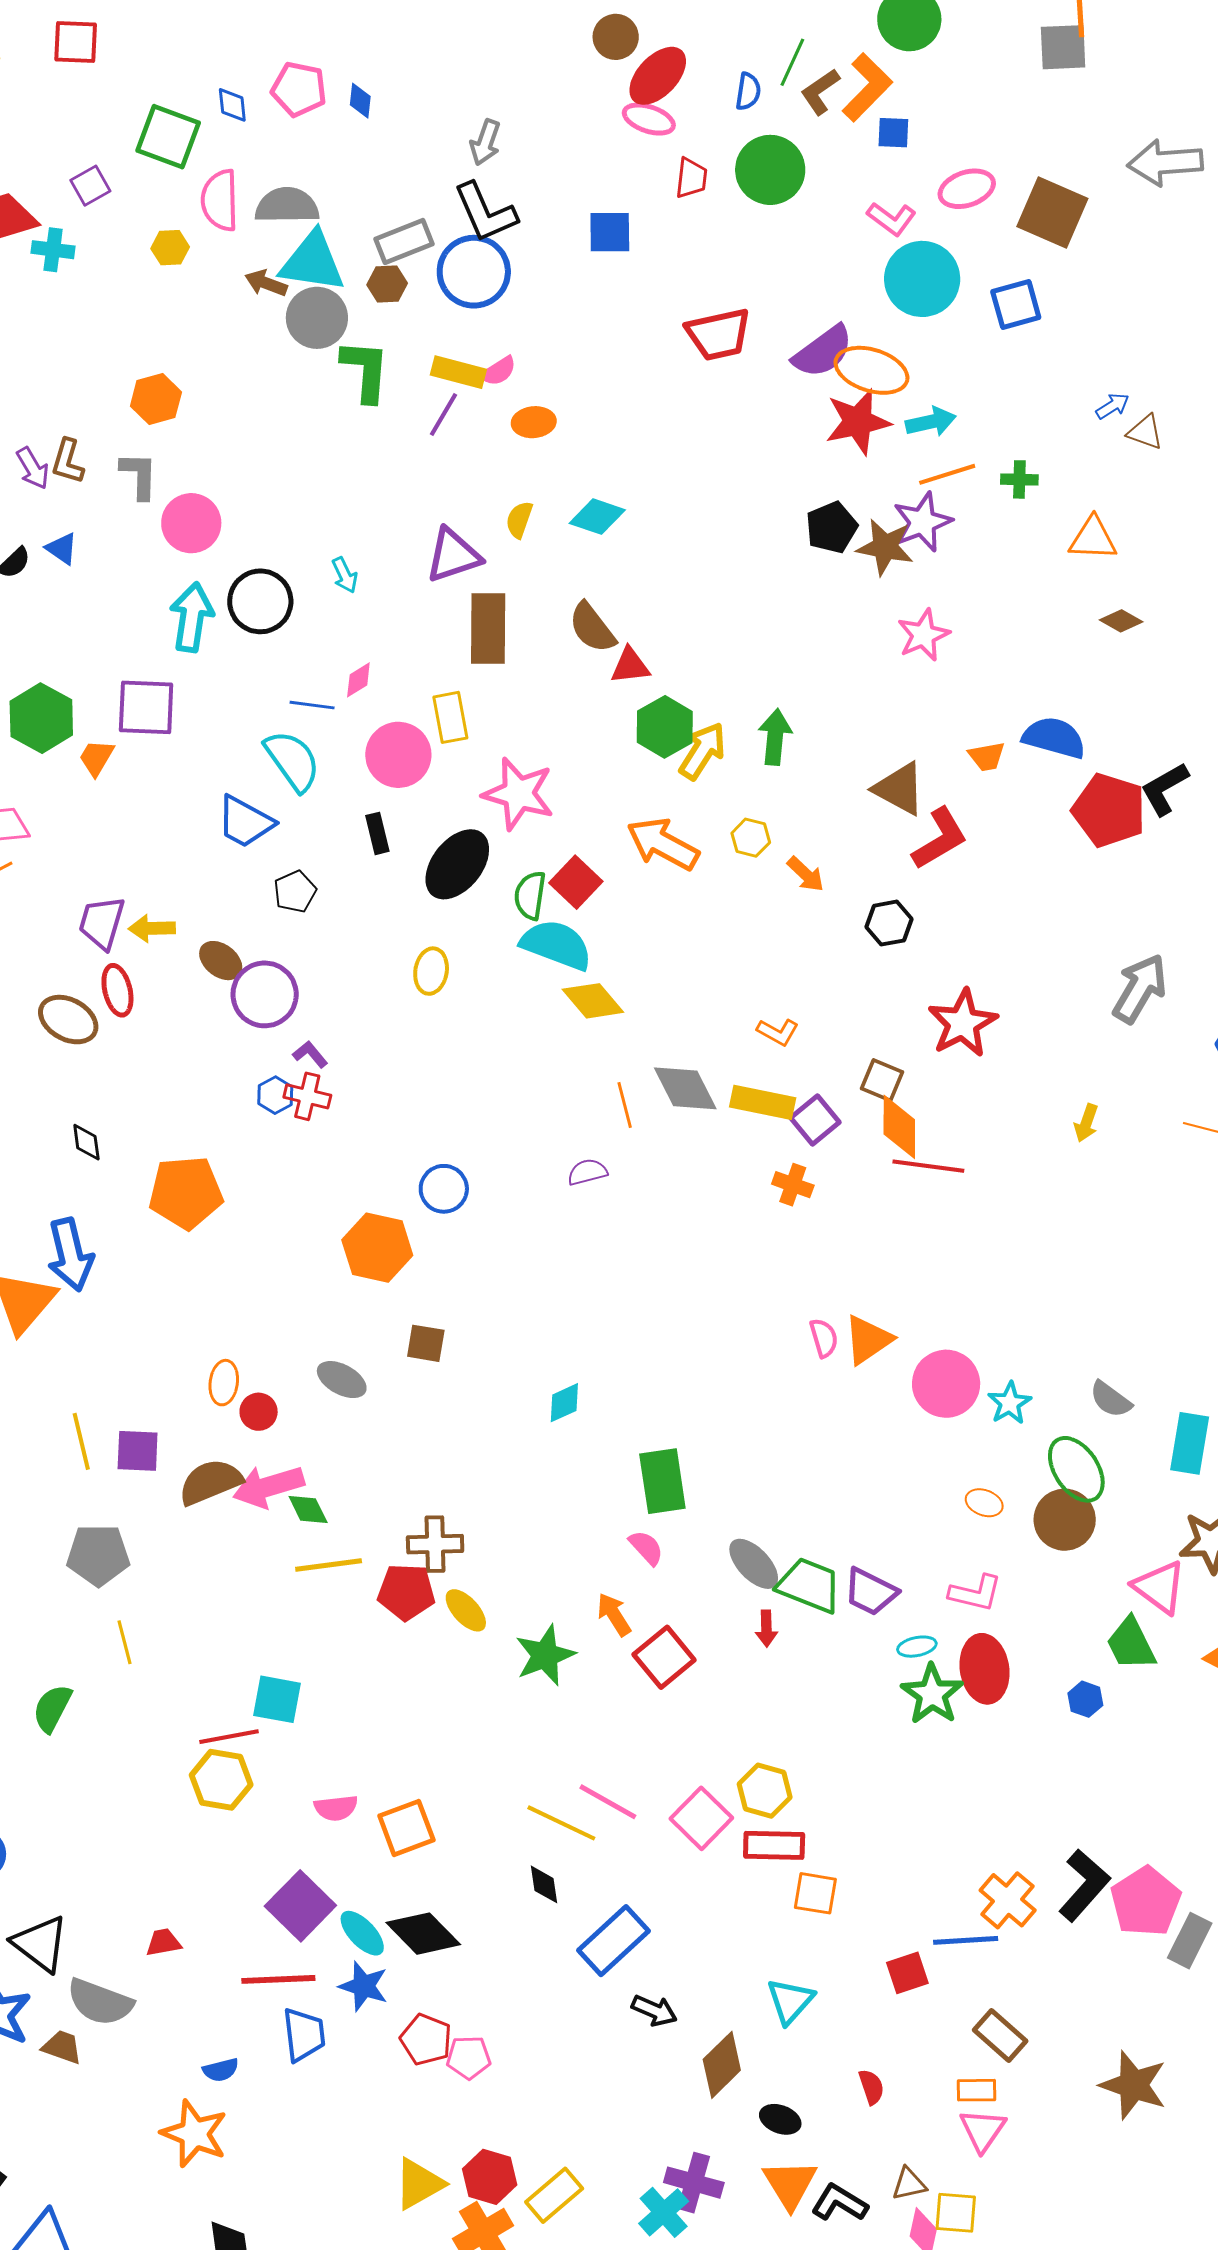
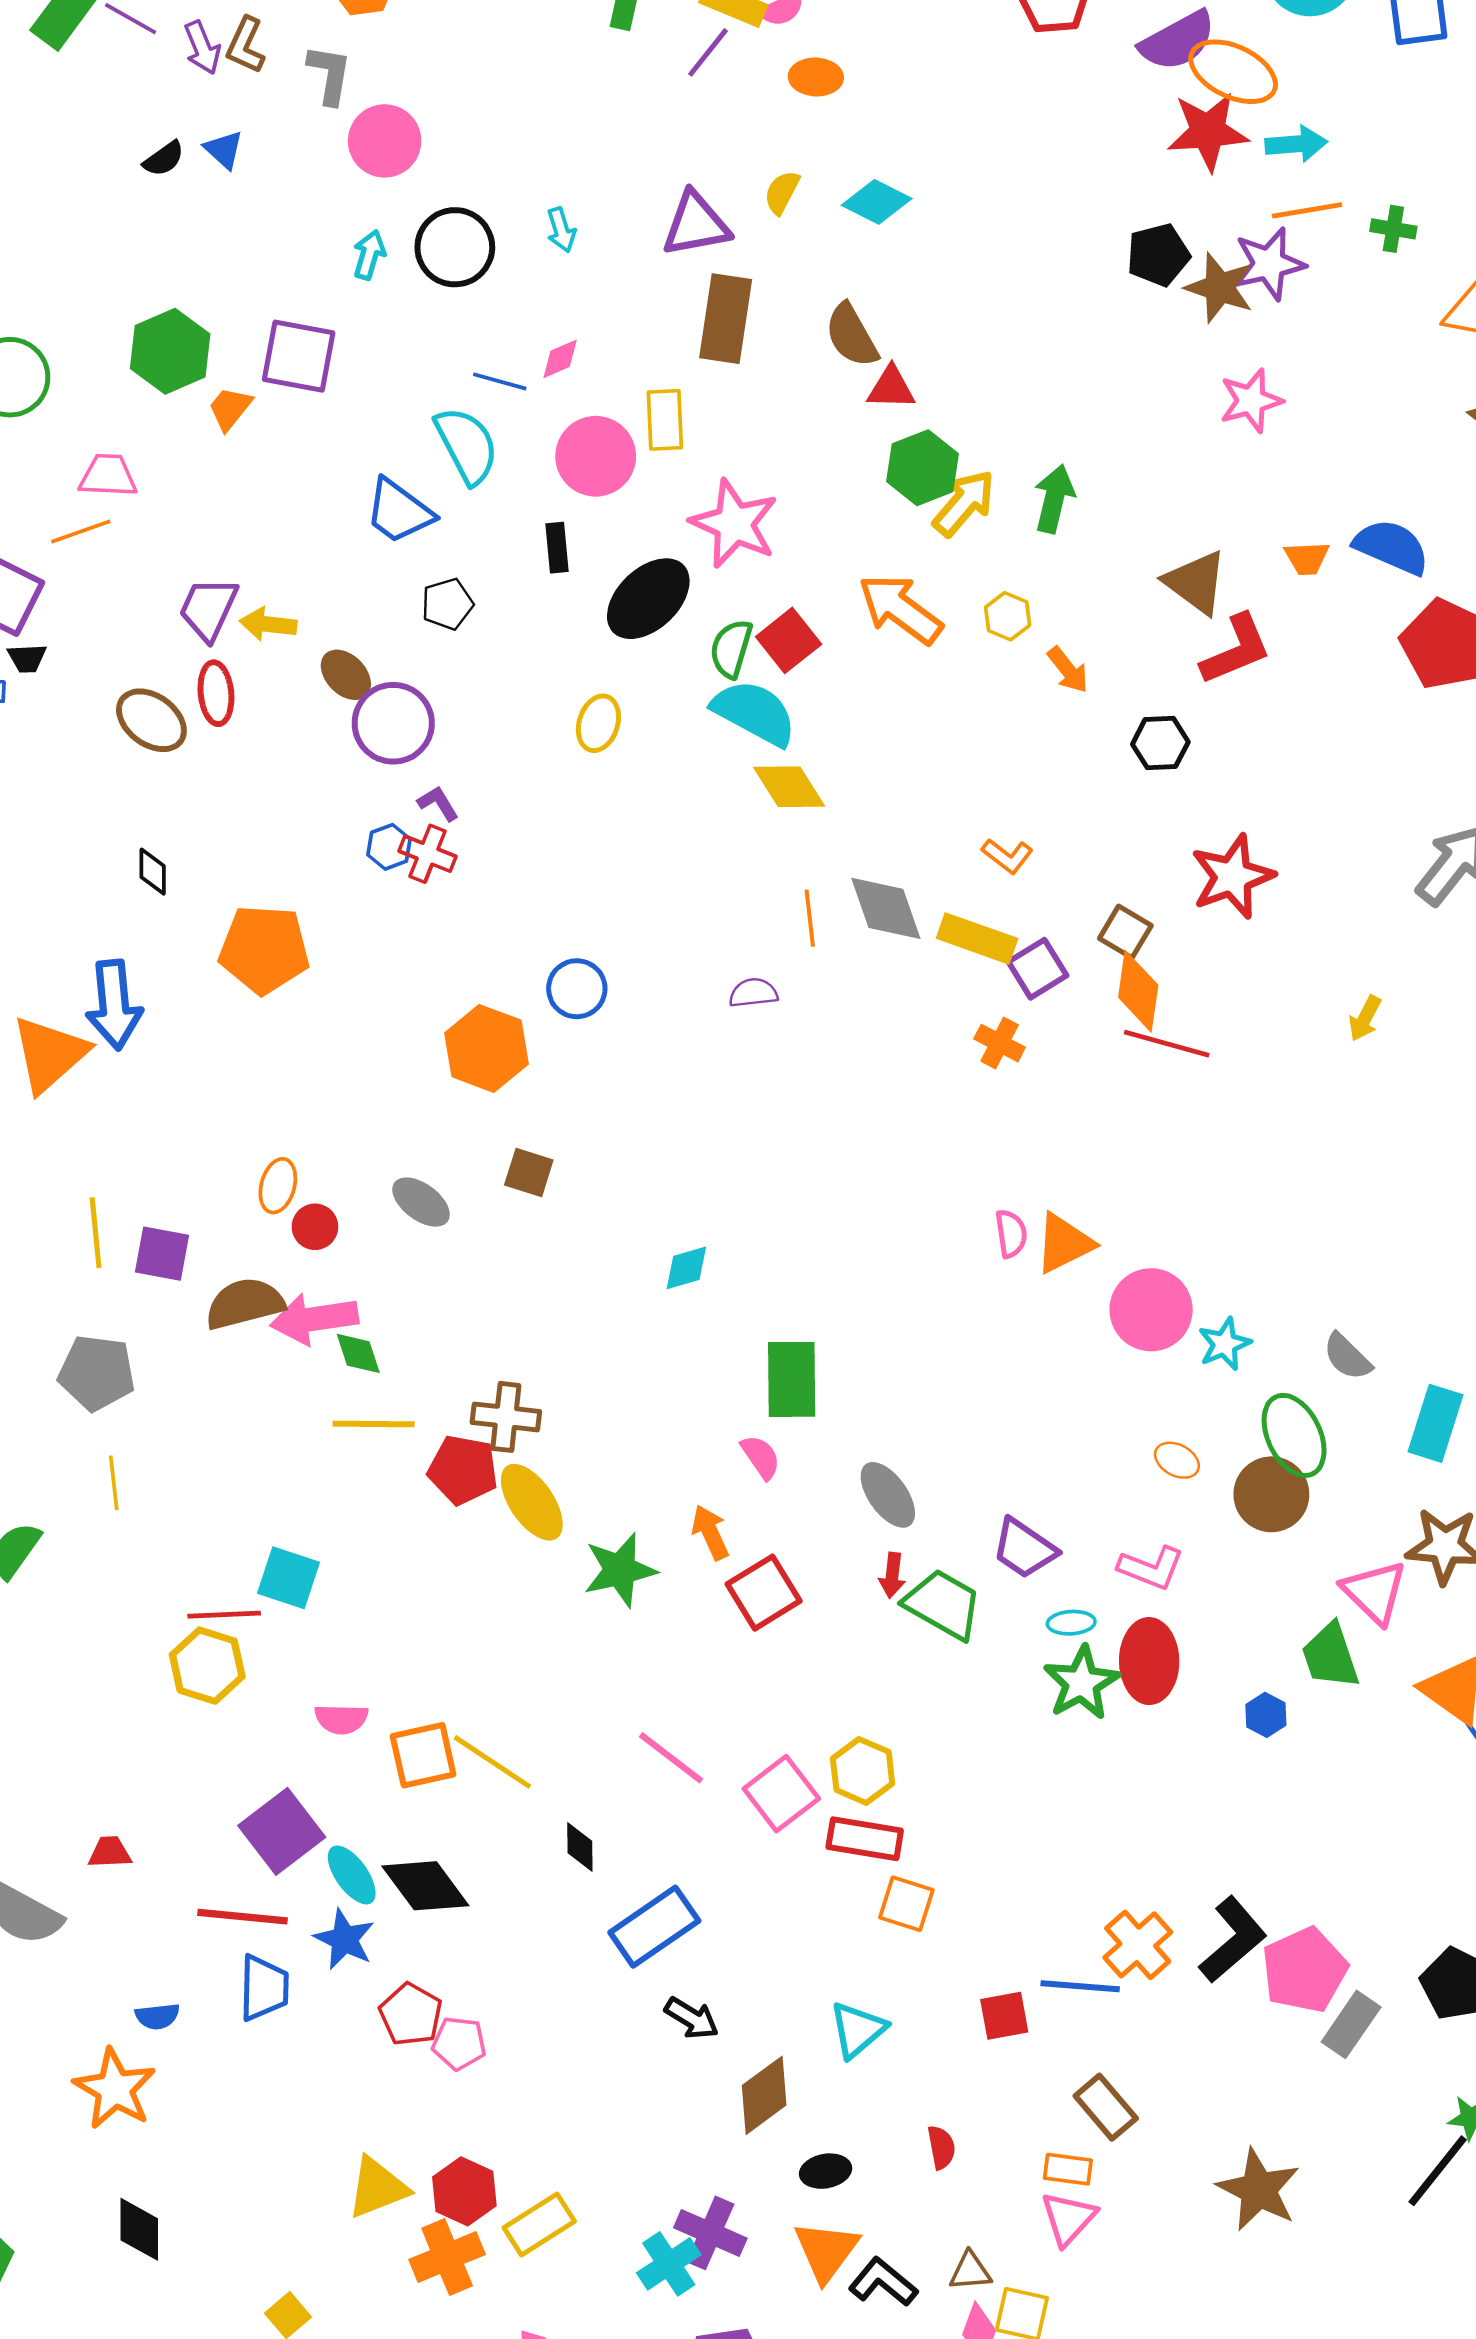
cyan arrow: (192, 617) -> (369, 255), size x0.6
green trapezoid: (809, 1585) -> (943, 1604), moved
yellow ellipse: (466, 1610) -> (532, 1502), size x1.4
yellow line: (561, 1823) -> (492, 1762), moved
black ellipse: (780, 2119) -> (826, 2171), turned -39

